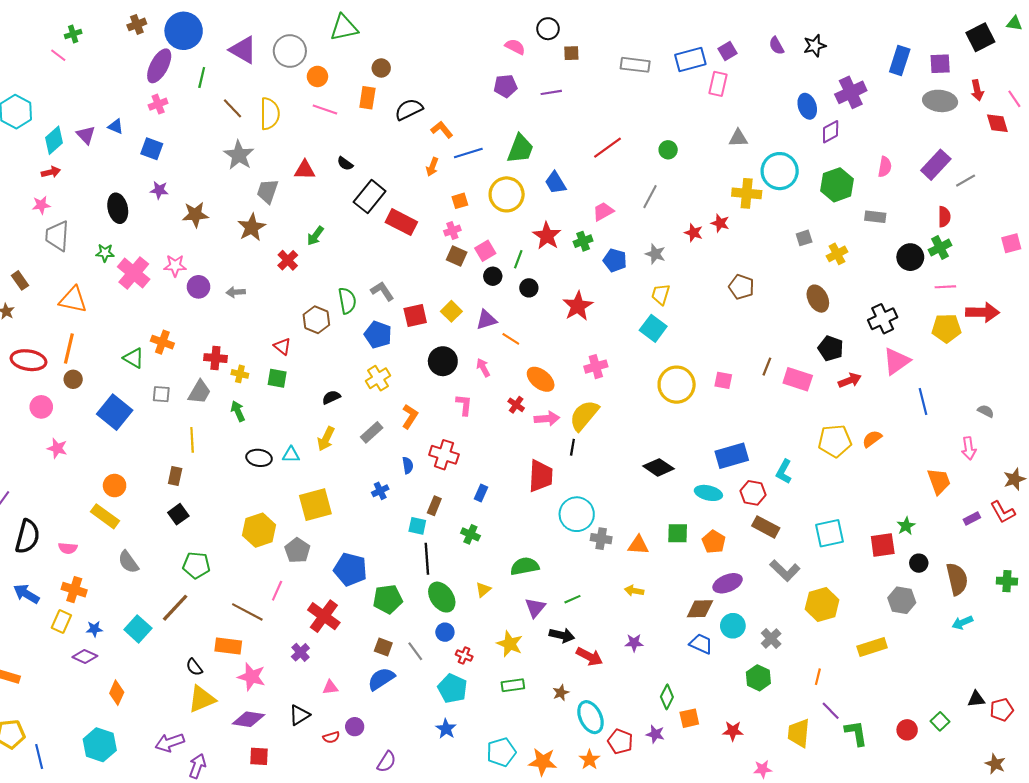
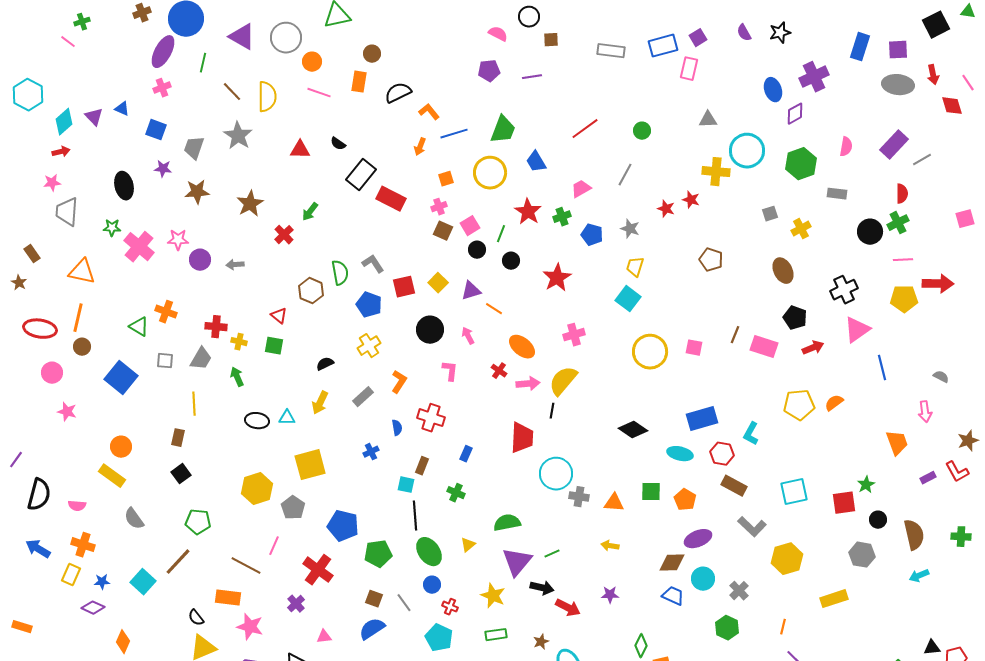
gray trapezoid: (268, 191) -> (194, 148), moved
purple triangle: (535, 608) -> (517, 562), size x1.5

